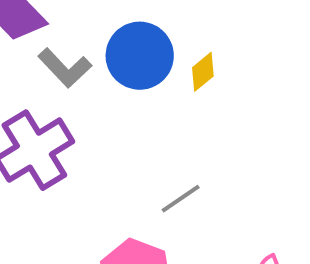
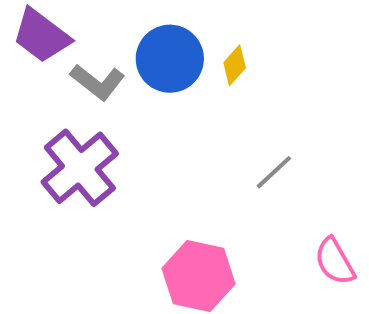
gray line: (181, 199) -> (274, 172), moved

